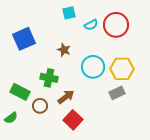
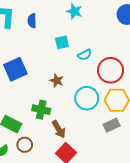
red circle: (116, 25) -> (111, 70), moved
brown arrow: (66, 97) -> (59, 129), turned 96
brown circle: (40, 106) -> (25, 145), moved

